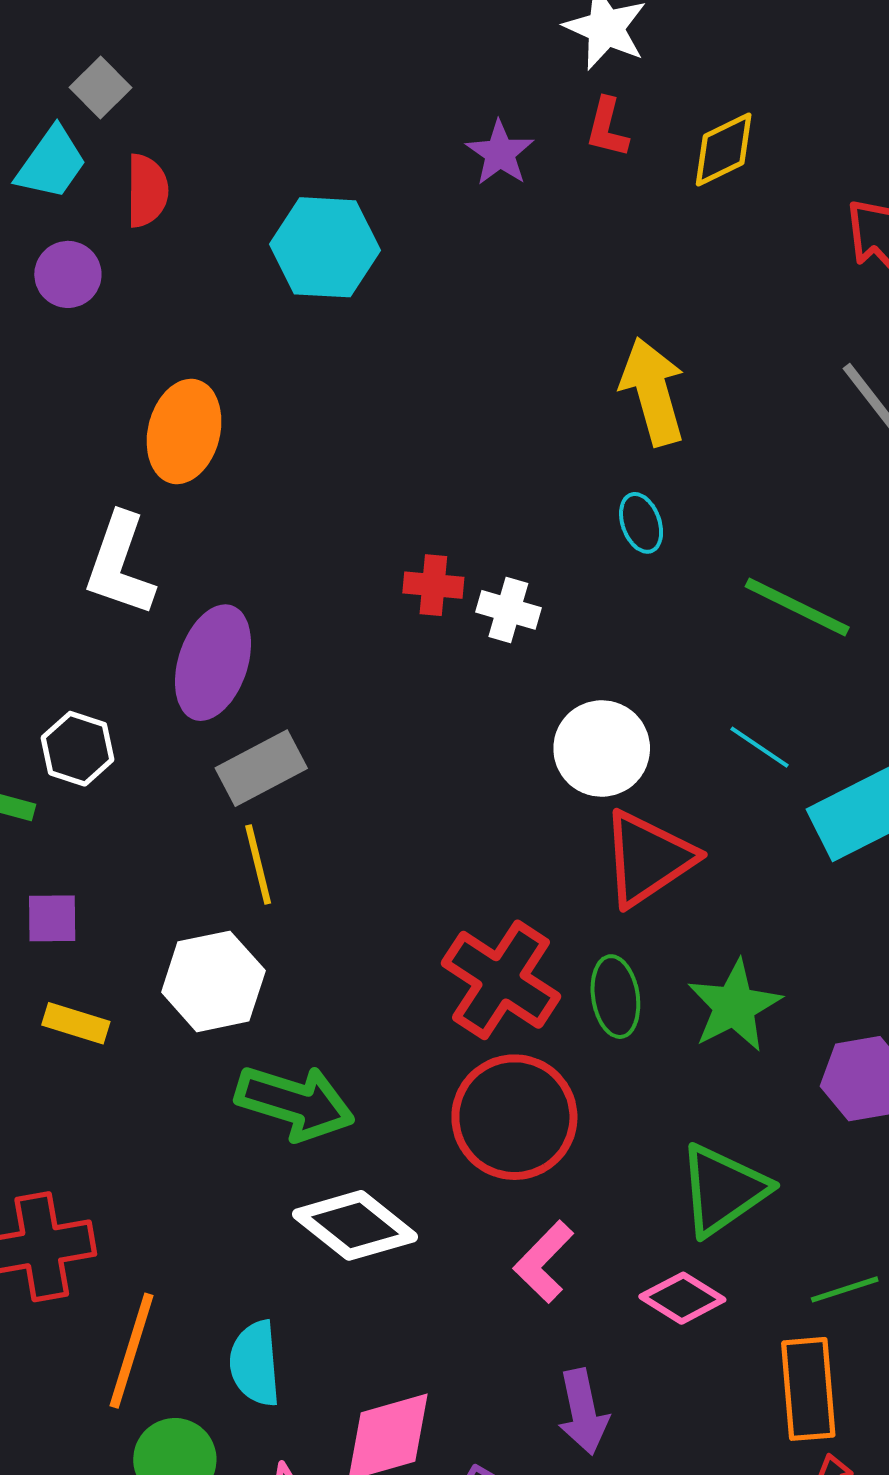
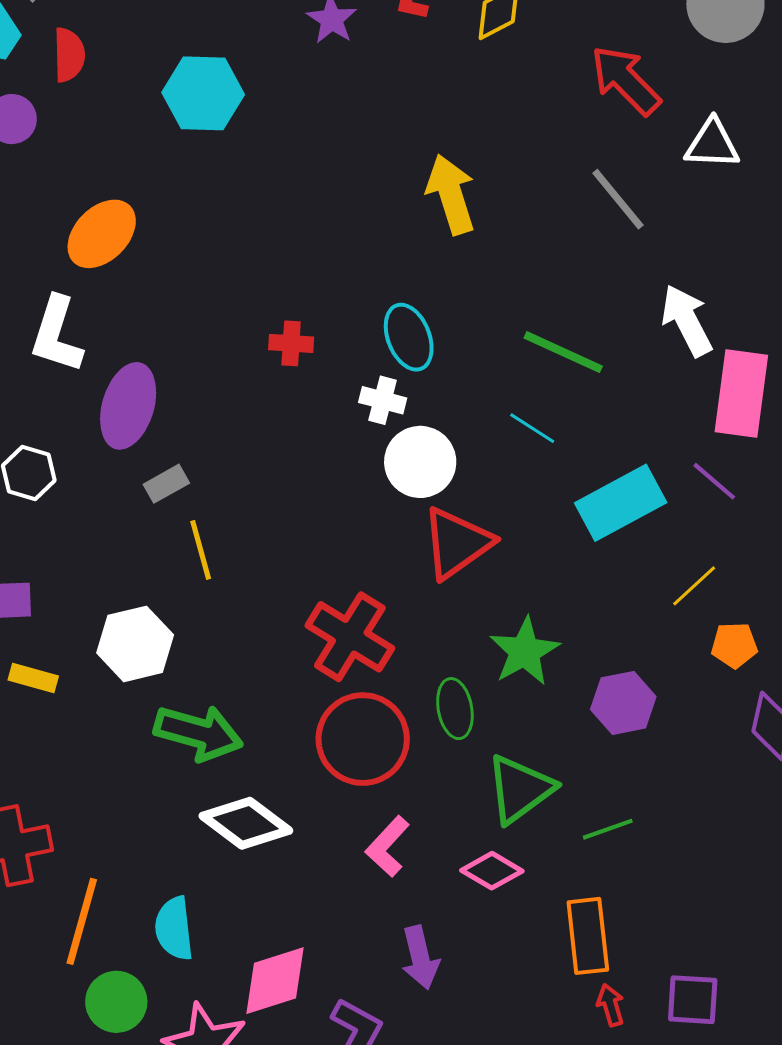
orange ellipse: (184, 431) -> (102, 234), turned 32
cyan ellipse: (641, 523) -> (409, 337), moved, size x1.5
white cross: (508, 610) -> (383, 400), moved
cyan line: (760, 747) -> (532, 428), moved
gray rectangle: (261, 768) -> (166, 484), size x0.7
yellow line: (258, 864) -> (201, 550), moved
green ellipse: (615, 997) -> (455, 709), moved
green line: (845, 1289) -> (608, 829), moved

